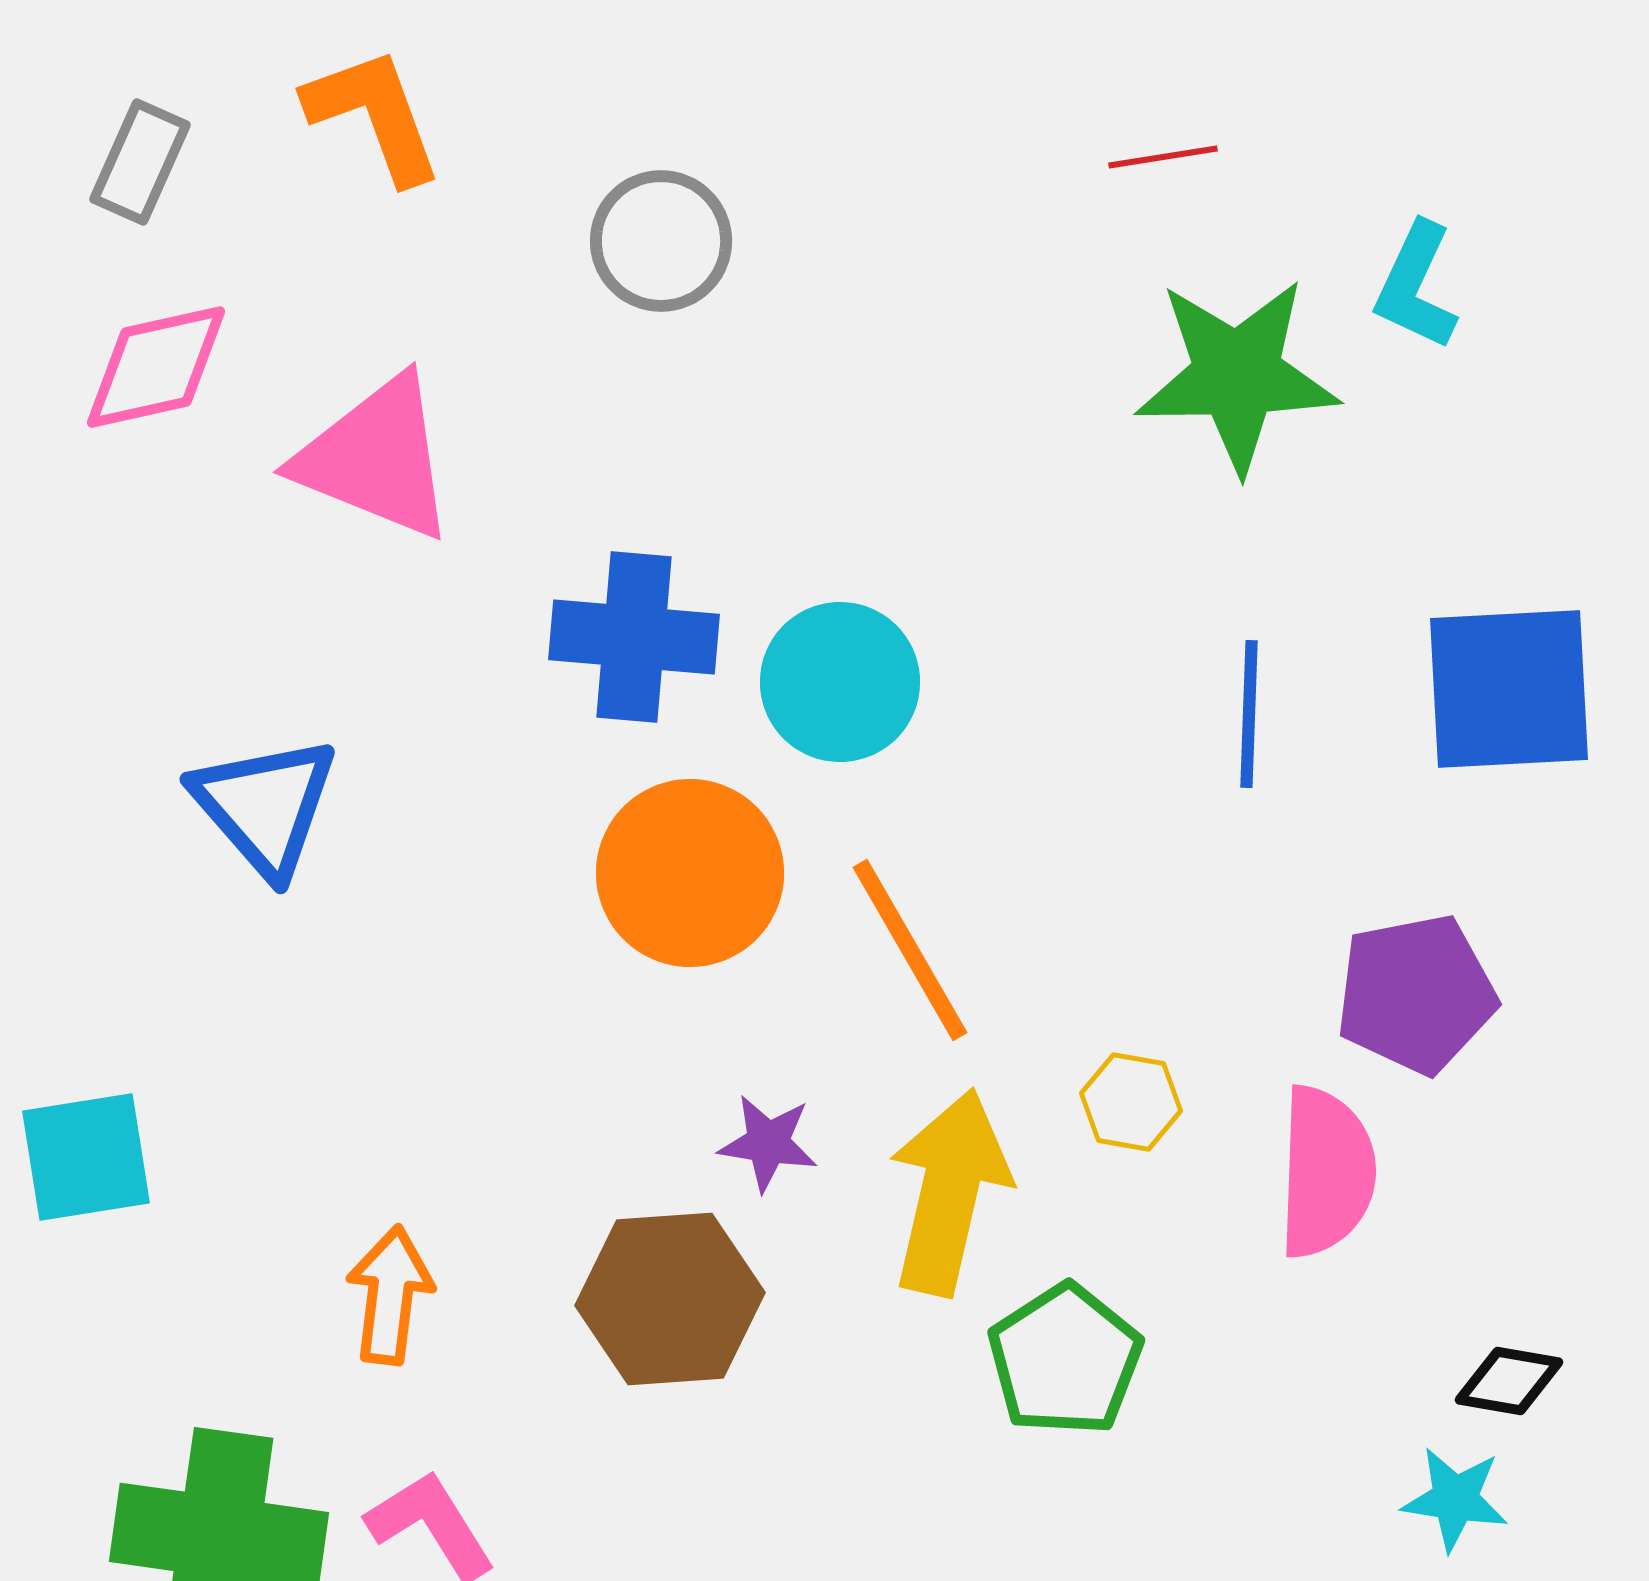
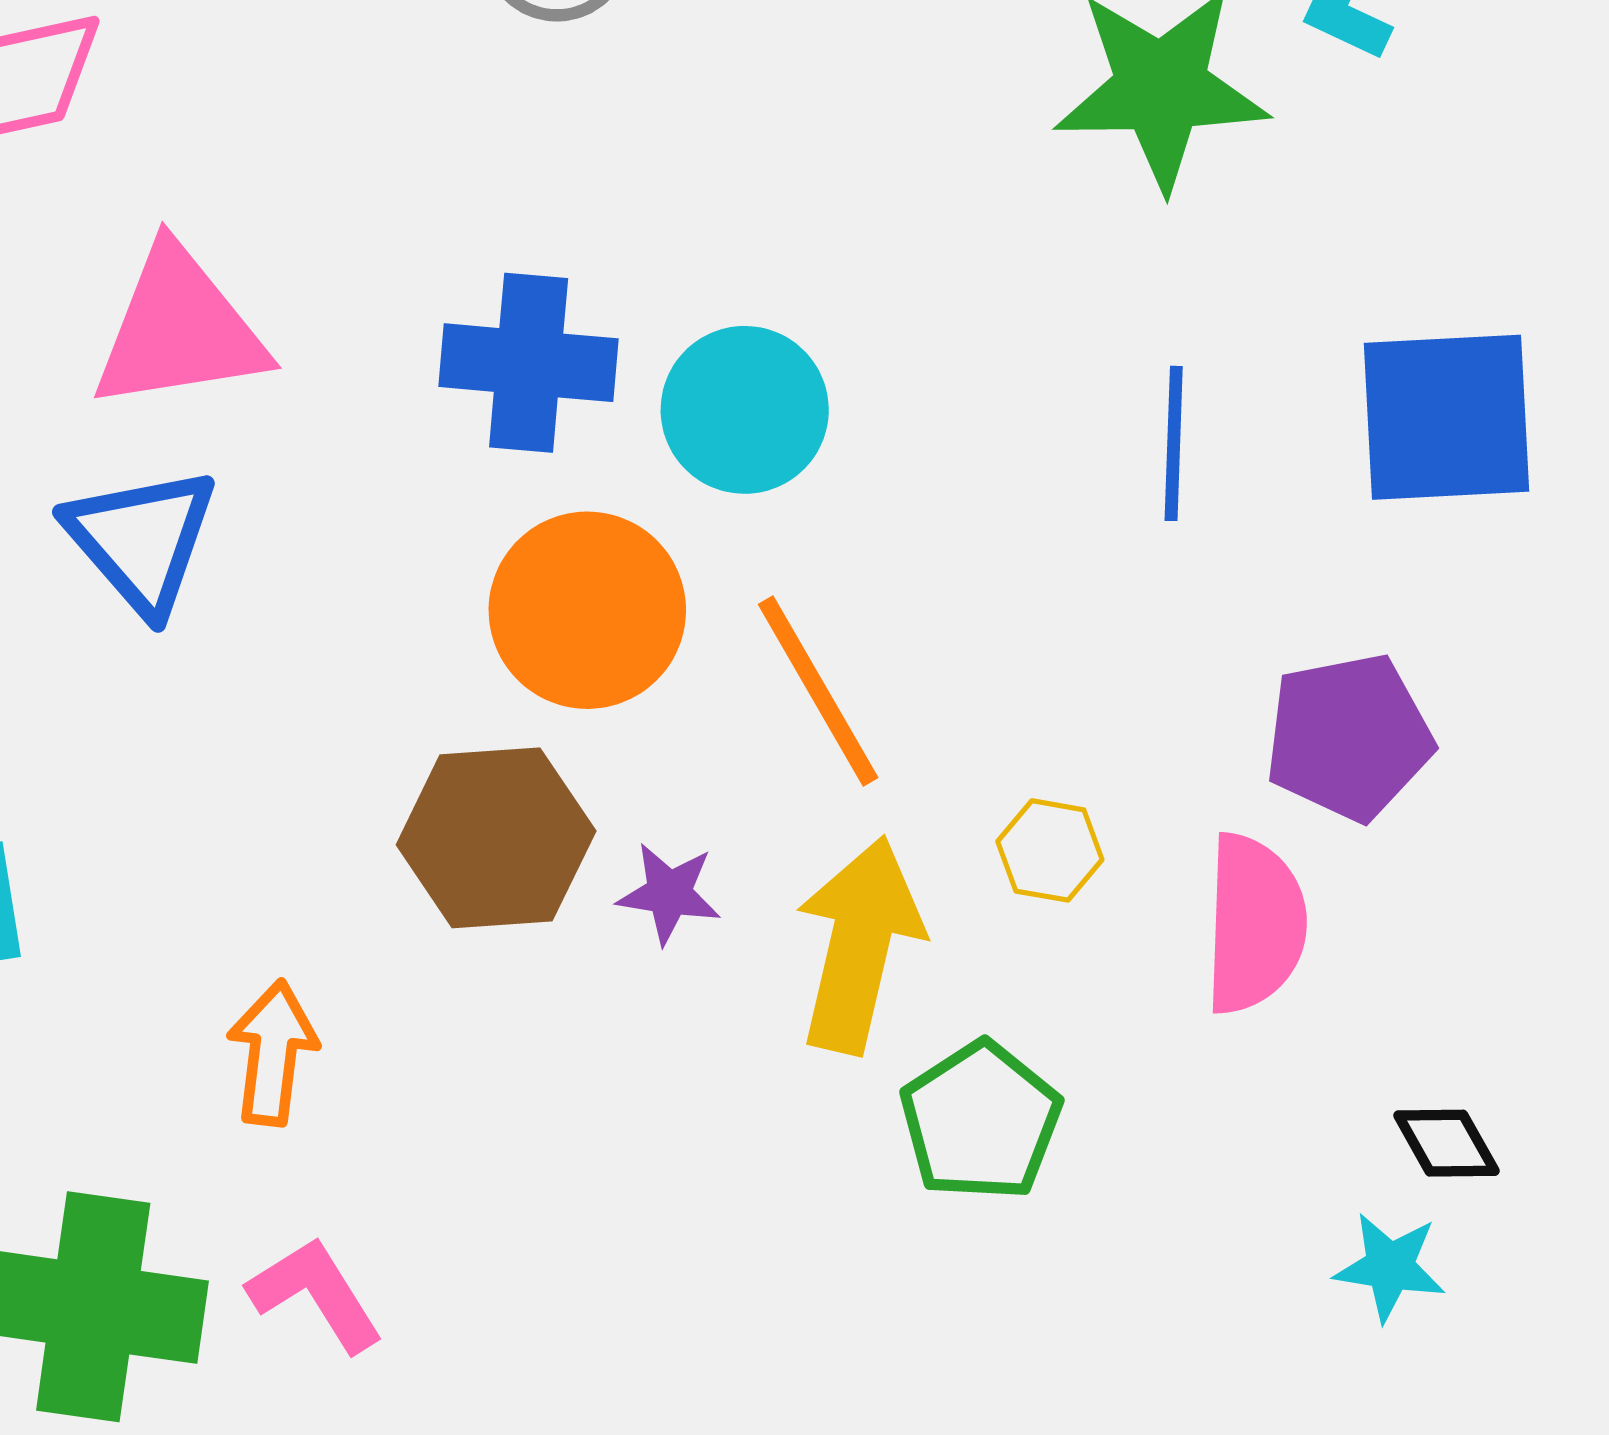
pink triangle: (376, 458) -> (179, 329), moved, turned -31
brown hexagon: (670, 1299) -> (496, 838), moved
black diamond: (1509, 1381) -> (1446, 1143), turned 51

